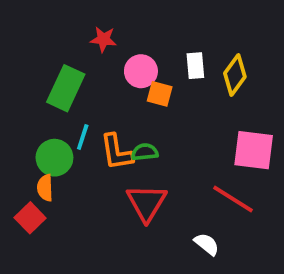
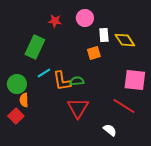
pink circle: (141, 71) -> (85, 18), moved
yellow diamond: (235, 75) -> (125, 40), turned -70
orange square: (160, 94) -> (94, 53), moved, turned -32
cyan line: (83, 137) -> (44, 73), turned 40
green circle: (54, 158) -> (17, 84), moved

